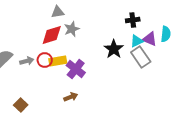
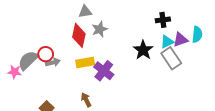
red diamond: (52, 35) -> (79, 35), turned -60
purple triangle: (150, 39) -> (181, 40), turned -42
red circle: (45, 60) -> (46, 54), moved
brown arrow: (71, 97) -> (86, 100), moved, turned -96

